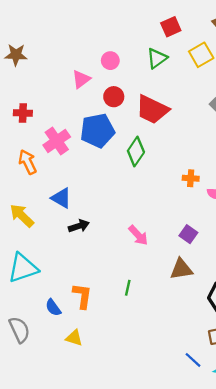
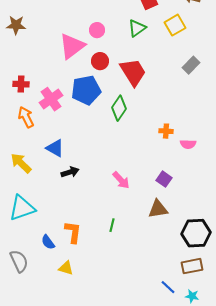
pink triangle: (81, 79) -> (72, 46), size x1.6
red trapezoid: (152, 110) -> (133, 72), turned -148
red cross: (23, 113) -> (21, 84), moved

